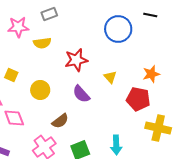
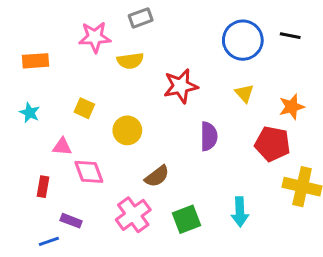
black line: (150, 15) -> (290, 36), moved
yellow triangle: (110, 77) -> (244, 93), moved
purple semicircle: (81, 94) -> (209, 136), moved, turned -138

